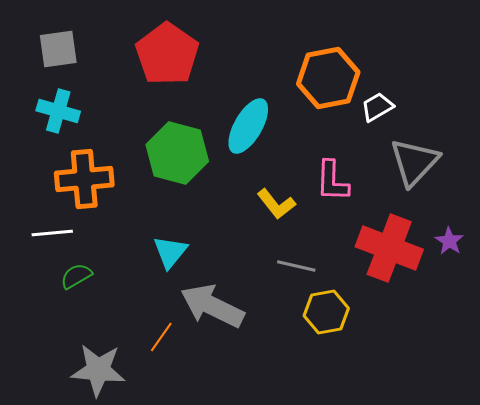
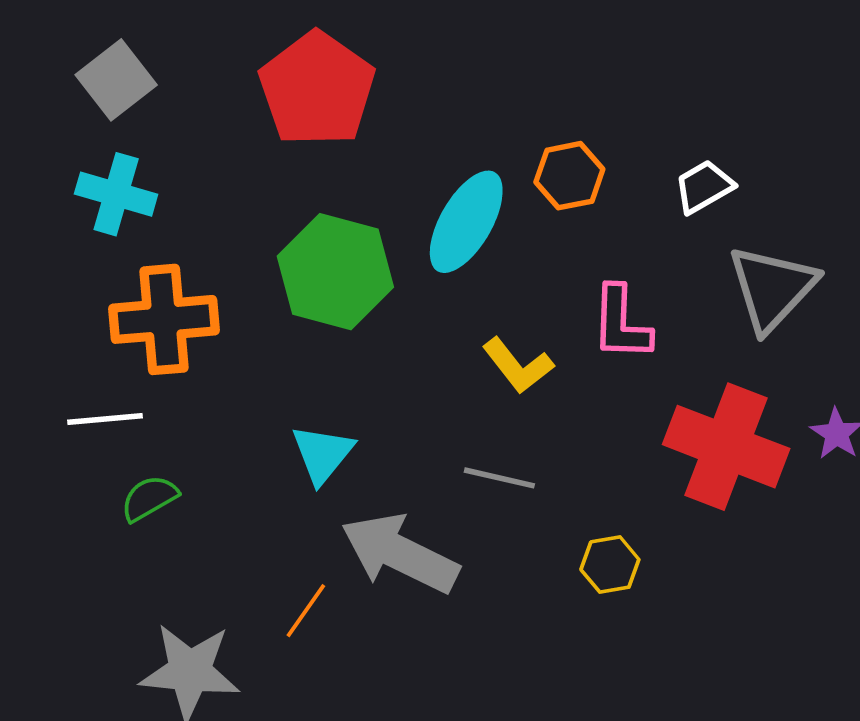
gray square: (58, 49) -> (116, 80), turned -30
orange hexagon: (328, 78) -> (569, 176), moved, size x0.6
gray line: (296, 266) -> (499, 478), moved
yellow hexagon: (326, 312) -> (610, 565), size x0.7

